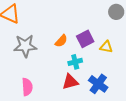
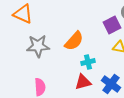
purple square: (85, 39) -> (112, 25), moved
orange semicircle: (61, 41) -> (74, 41), size x1.5

